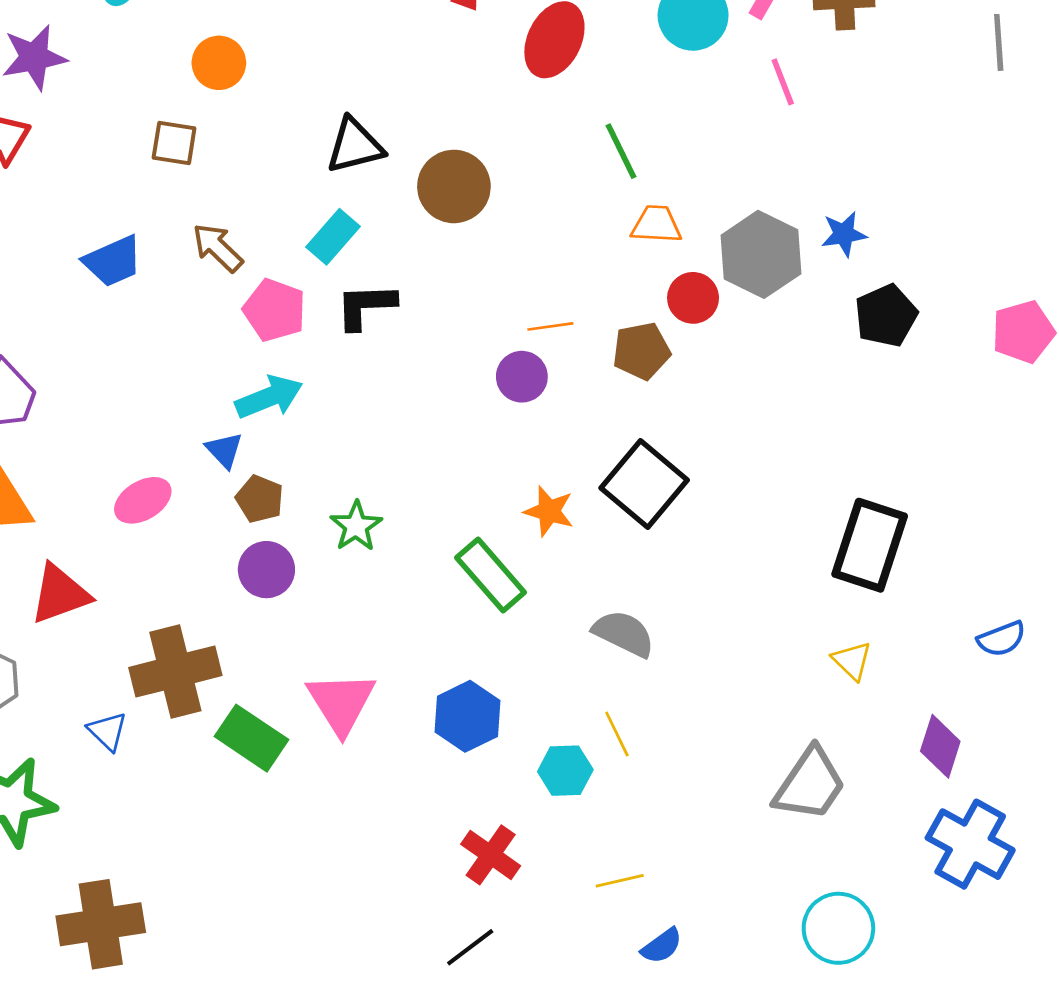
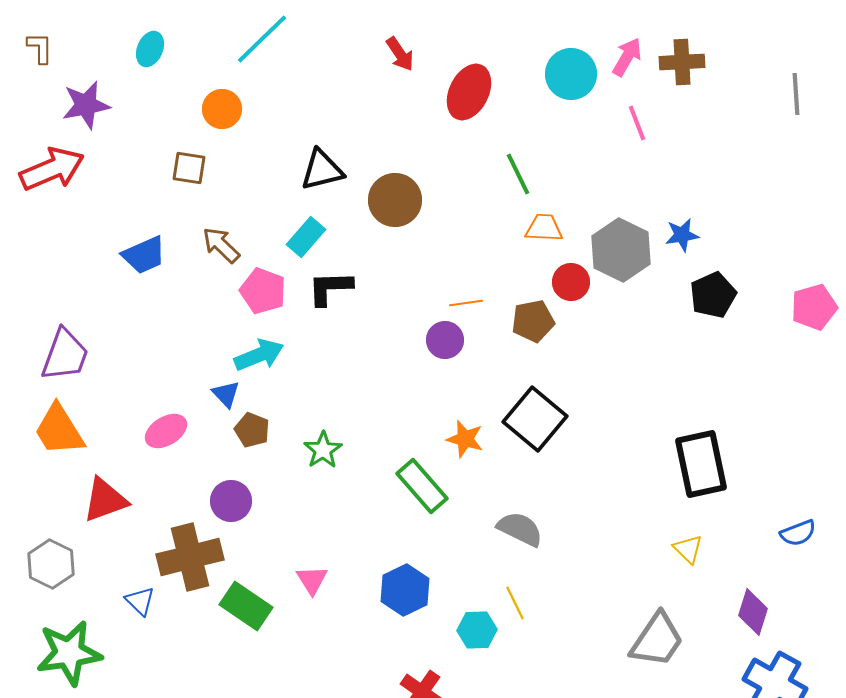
black rectangle: (870, 545) -> (701, 464), turned -30
purple circle: (266, 570) -> (231, 501), moved
pink triangle: (341, 703) -> (312, 580), size x0.6

